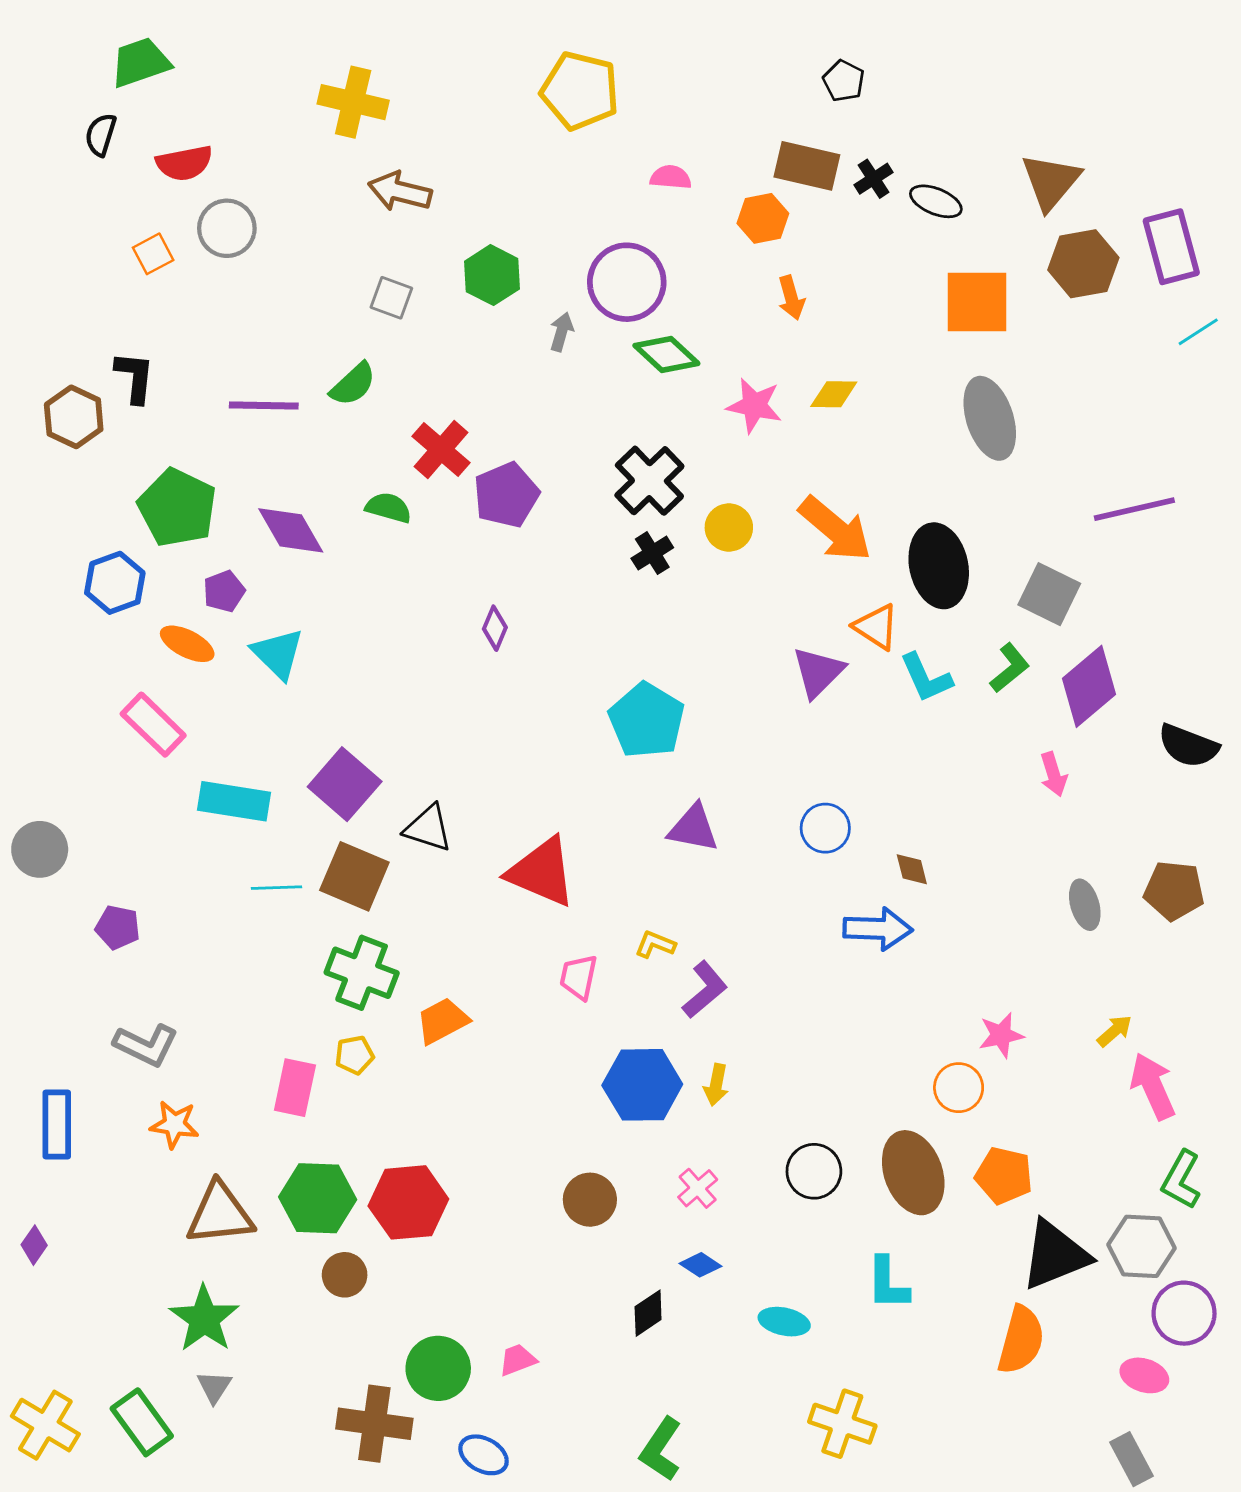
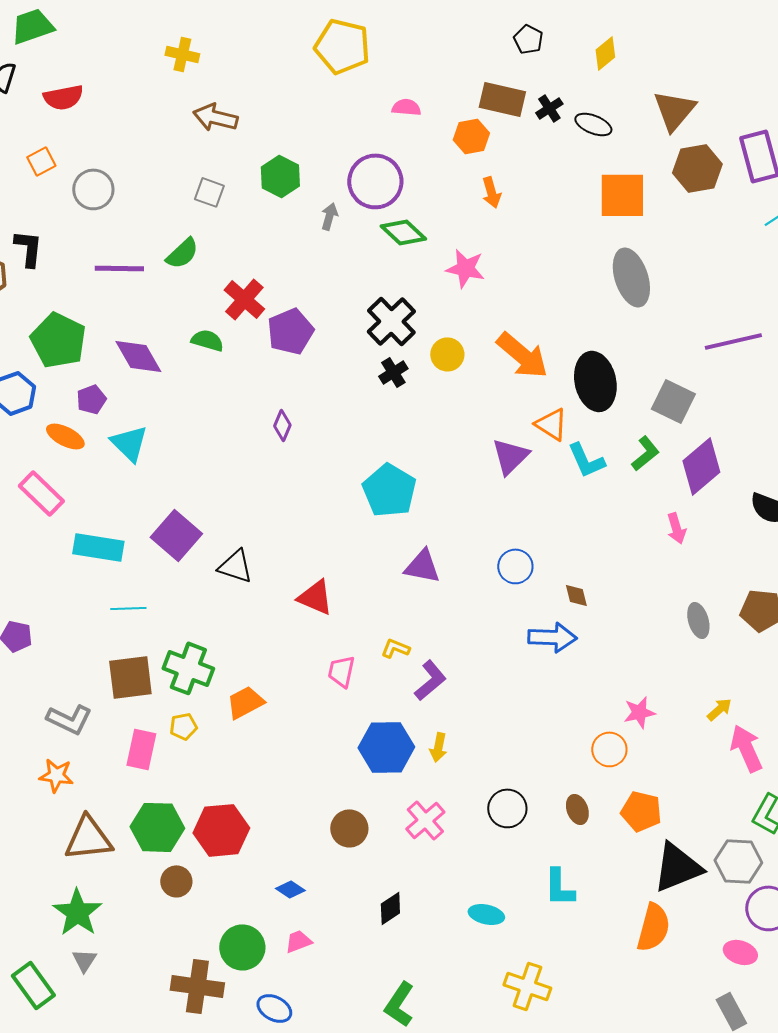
yellow cross: (353, 102) -> (182, 54), size x0.7
gray circle: (227, 228) -> (93, 189), moved
yellow diamond: (834, 394) -> (605, 53), moved, turned -40
red triangle: (542, 872) -> (315, 597), size x0.7
brown square: (354, 876) -> (130, 677), moved, turned -30
gray L-shape: (146, 1045) -> (69, 719), moved
brown ellipse: (913, 1173) -> (577, 809), size x0.5
pink cross: (698, 1188) -> (425, 820), size x1.4
blue diamond: (700, 1265) -> (290, 889), moved

